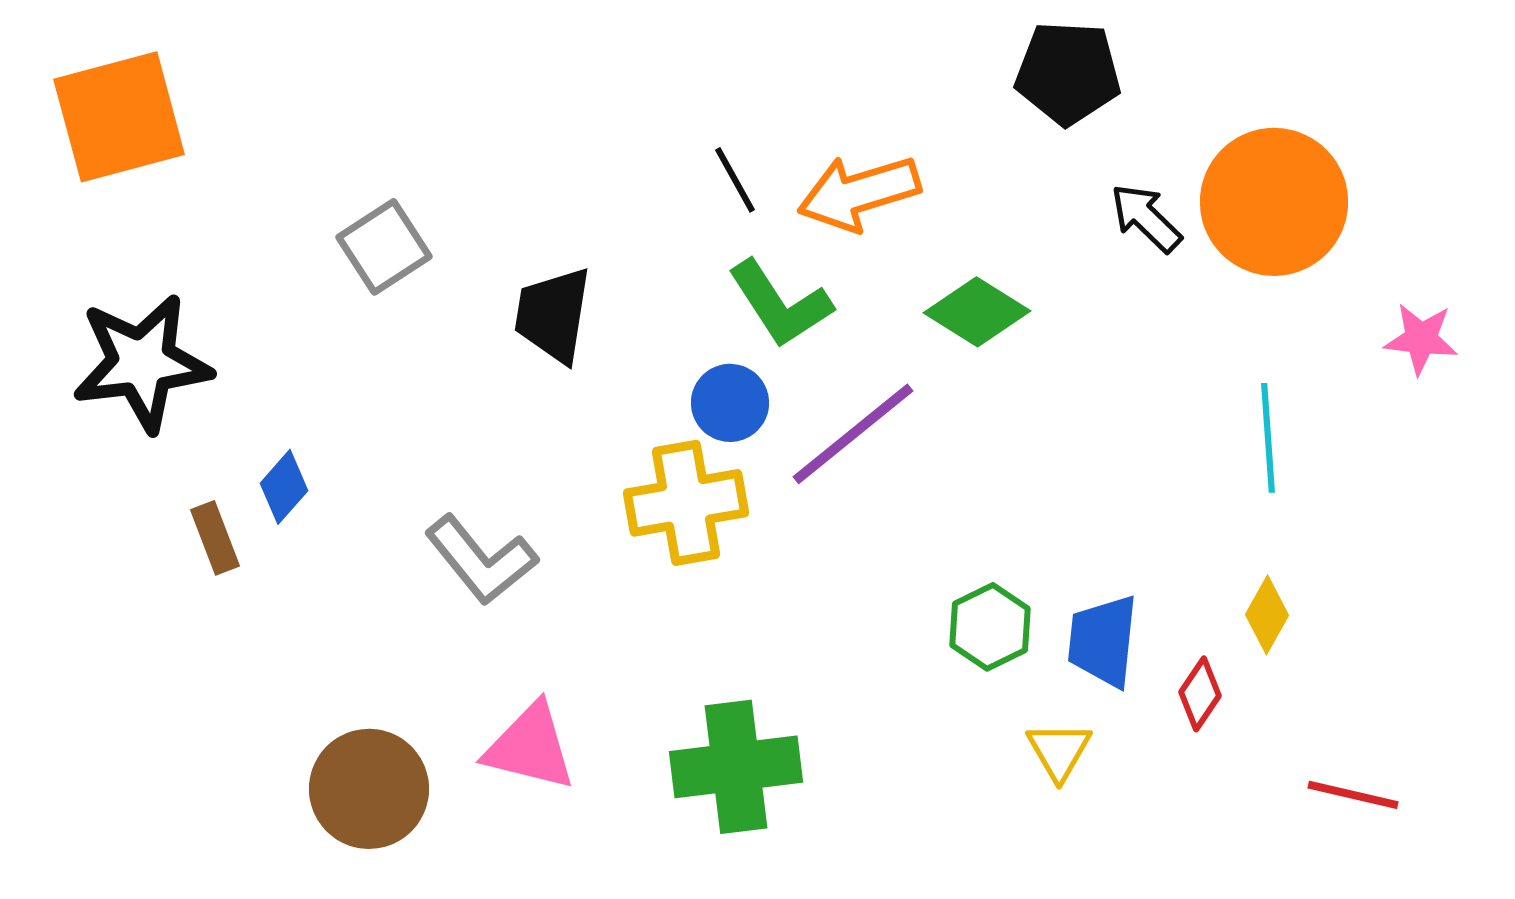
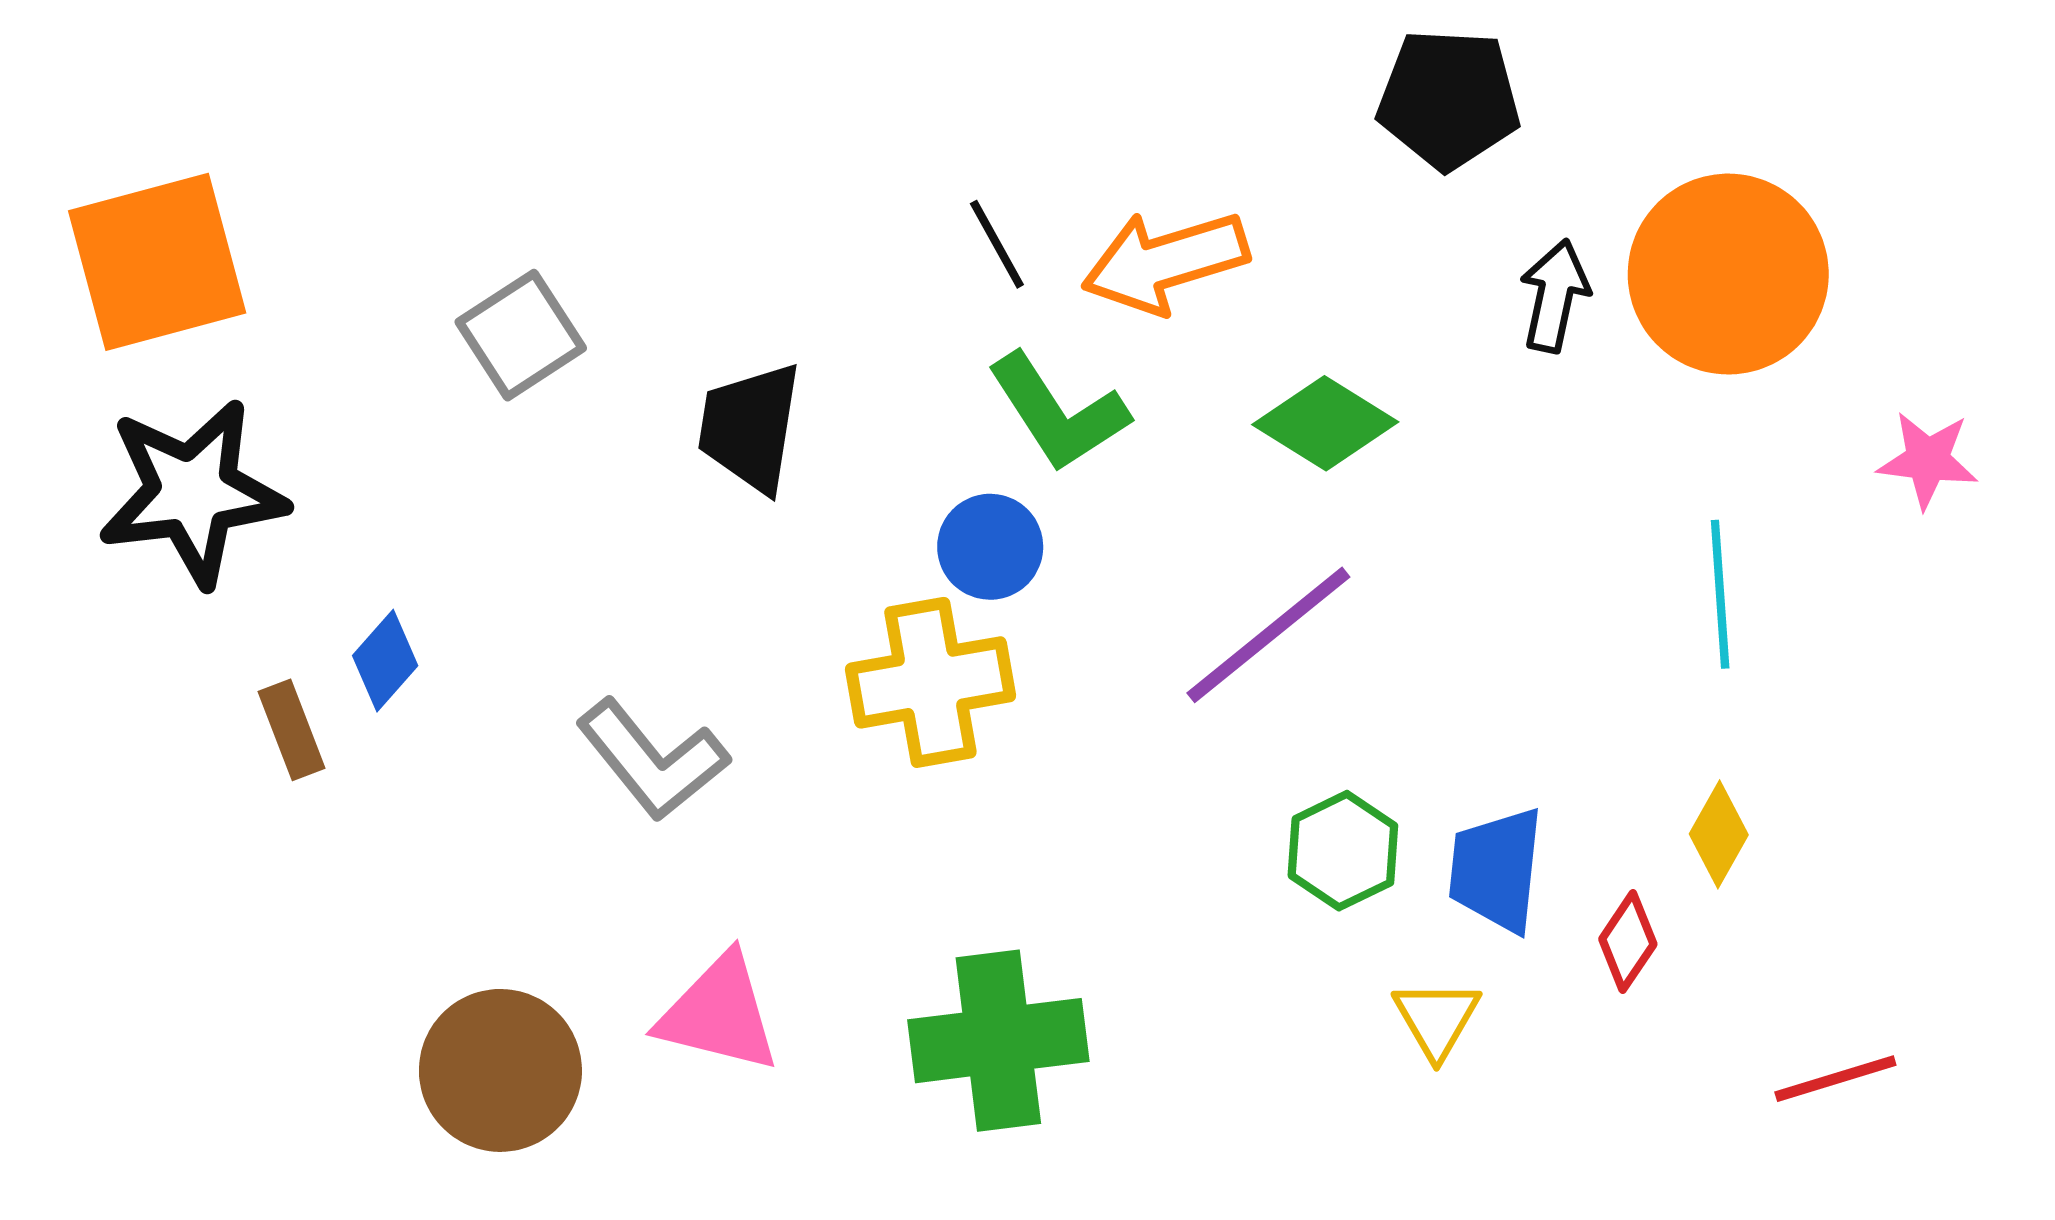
orange square: (119, 117) -> (157, 262), moved
black arrow: (1146, 218) -> (1555, 296), turned 58
purple line: (853, 434) -> (1268, 635), moved
red line: (1353, 795) -> (1835, 1079), turned -30

